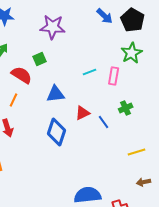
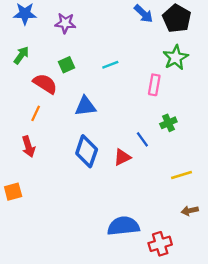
purple star: (53, 27) -> (65, 23), moved, size x0.7
cyan line: (90, 72) -> (110, 65), moved
red triangle: (83, 113) -> (122, 157), moved

